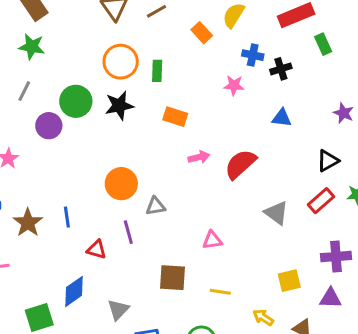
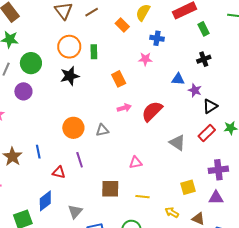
black cross: (281, 69) -> (204, 59), moved
green circle: (76, 101) -> (31, 63), moved
purple star: (343, 113) -> (195, 90), moved
orange rectangle: (175, 117) -> (119, 79), moved, turned 49
gray triangle: (156, 206) -> (102, 130), moved

